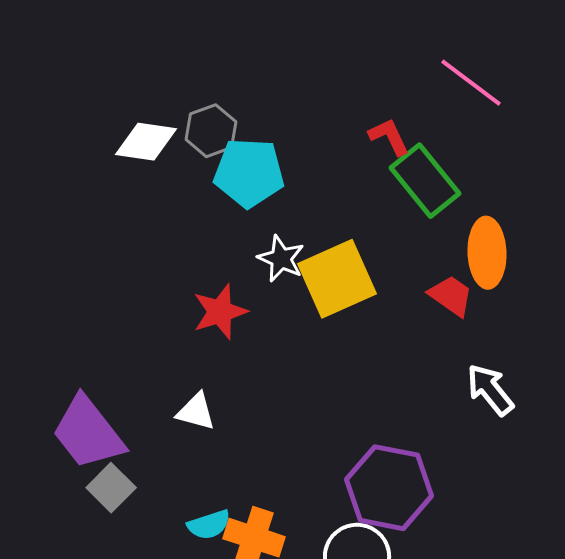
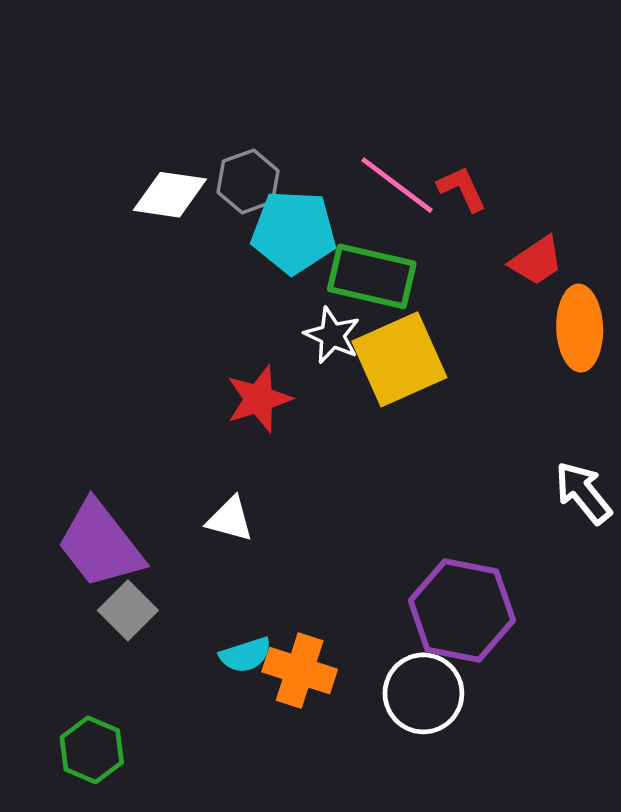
pink line: (471, 83) -> (397, 185), moved
green rectangle: (425, 181) -> (372, 276), moved, turned -38
red trapezoid: (451, 296) -> (536, 261), moved, turned 111

